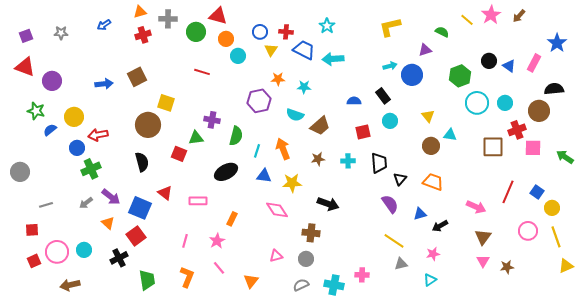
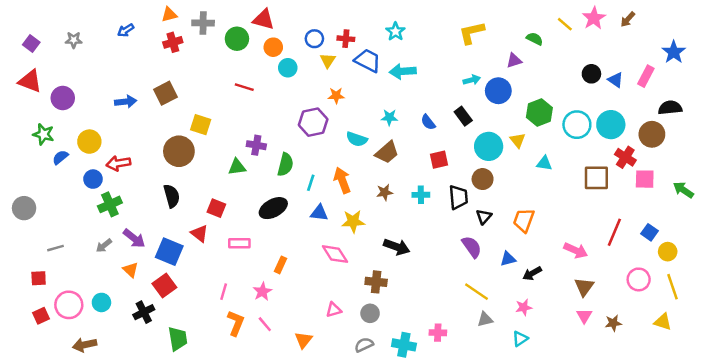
purple square: (26, 36) -> (31, 44), turned -32
green hexagon: (460, 76) -> (539, 113), moved
cyan star: (304, 87) -> (389, 117), moved
blue semicircle: (354, 101) -> (428, 122), turned -128
cyan circle: (505, 103) -> (611, 125), size x1.5
cyan circle: (390, 121) -> (489, 146), moved, size x1.5
red cross: (517, 130) -> (625, 157), turned -36
brown circle: (431, 146) -> (483, 179), moved
red square: (179, 154) -> (216, 208), moved
orange trapezoid: (433, 182) -> (524, 220), turned -90
yellow triangle: (566, 266) -> (663, 322), moved, turned 42
orange L-shape: (187, 277) -> (236, 323), moved

